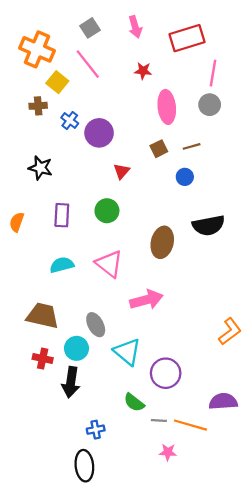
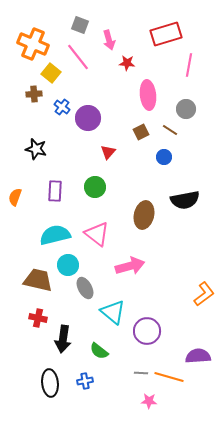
pink arrow: (135, 27) -> (109, 40), moved
gray square: (90, 28) -> (80, 25), turned -36
gray circle: (210, 105) -> (186, 109), moved
brown line: (192, 146) -> (170, 130), turned 49
cyan semicircle: (62, 265) -> (55, 235), size x1.4
cyan circle: (76, 348) -> (68, 265), moved
green semicircle: (134, 403) -> (99, 351), moved
black ellipse: (84, 466) -> (50, 383), moved

